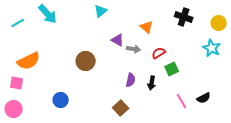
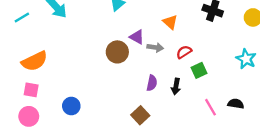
cyan star: (212, 48) -> (246, 59), moved
brown circle: (86, 61) -> (117, 52), moved
pink square: (17, 83) -> (31, 90), moved
black semicircle: (204, 98) -> (236, 104), turned -144
pink circle: (14, 109) -> (29, 116), moved

